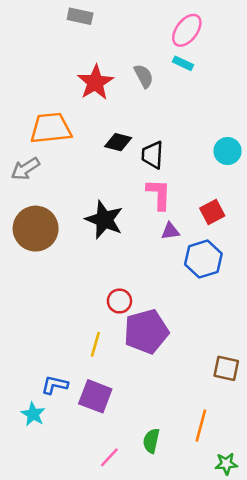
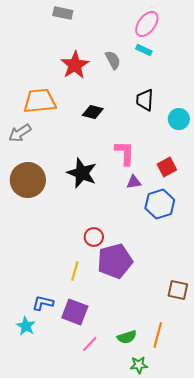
black trapezoid: (153, 155) -> (145, 100), moved
green semicircle: (151, 441) -> (127, 337), moved, turned -120
pink line: (109, 457) -> (90, 344), moved
green star: (226, 464) -> (139, 365), moved

